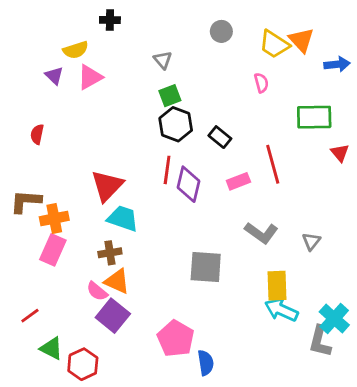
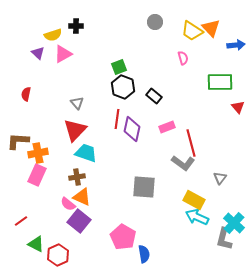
black cross: (110, 20) -> (76, 26), moved
gray triangle: (163, 60) -> (77, 103), moved
red line: (273, 164) -> (191, 143), moved
gray triangle: (311, 241) -> (220, 178), moved
yellow rectangle: (277, 286) -> (194, 200), turned -60

